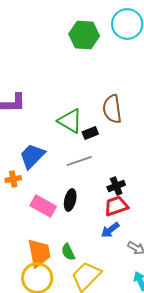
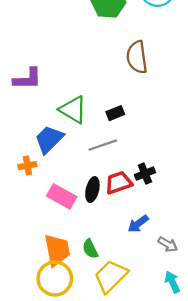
brown semicircle: (112, 109) -> (137, 57), moved
green triangle: (70, 121) -> (73, 110), moved
red trapezoid: (116, 206) -> (119, 183), moved

